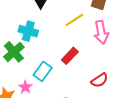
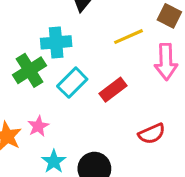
cyan cross: (28, 31) -> (56, 42), turned -30
cyan rectangle: (43, 71) -> (72, 83), moved

